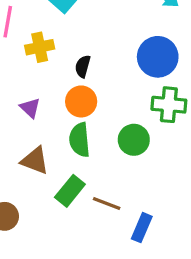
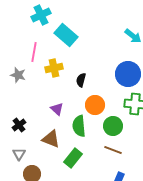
orange circle: (81, 101) -> (95, 105), moved
purple triangle: (30, 108) -> (57, 109), moved
brown line: (107, 204) -> (113, 150), moved

